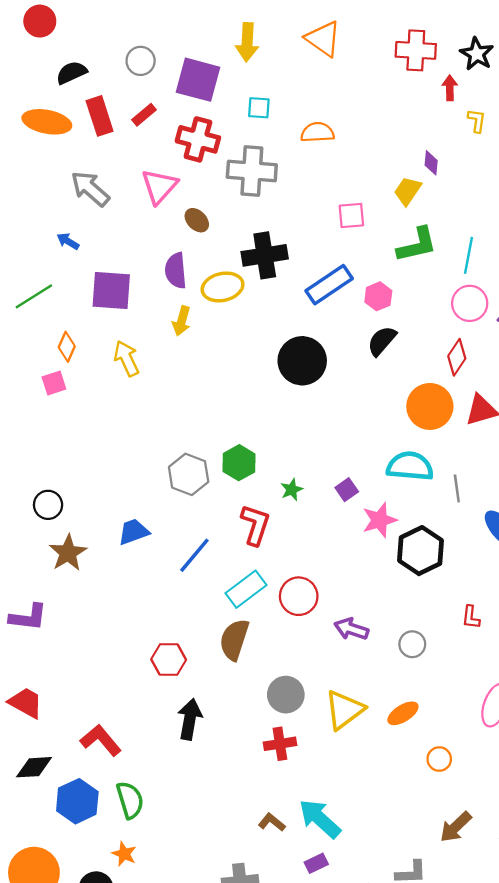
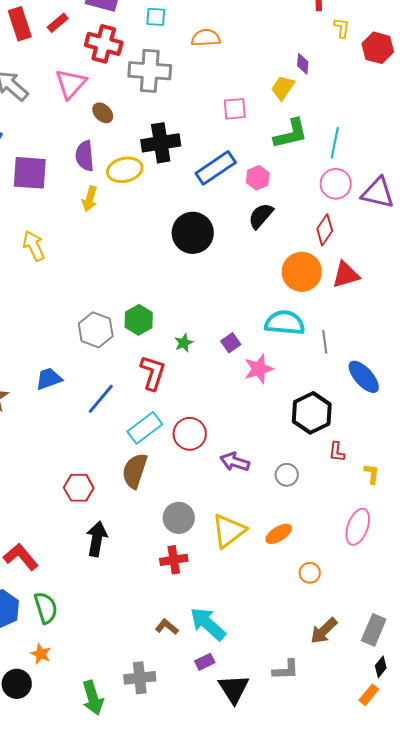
yellow arrow: (127, 358) -> (34, 246), moved
black hexagon: (420, 551) -> (312, 413), moved

